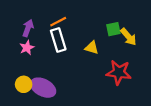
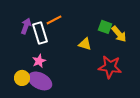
green square: (113, 29) -> (105, 27), turned 32
white rectangle: (58, 40) -> (40, 33), moved
pink star: (27, 48) -> (39, 61), moved

